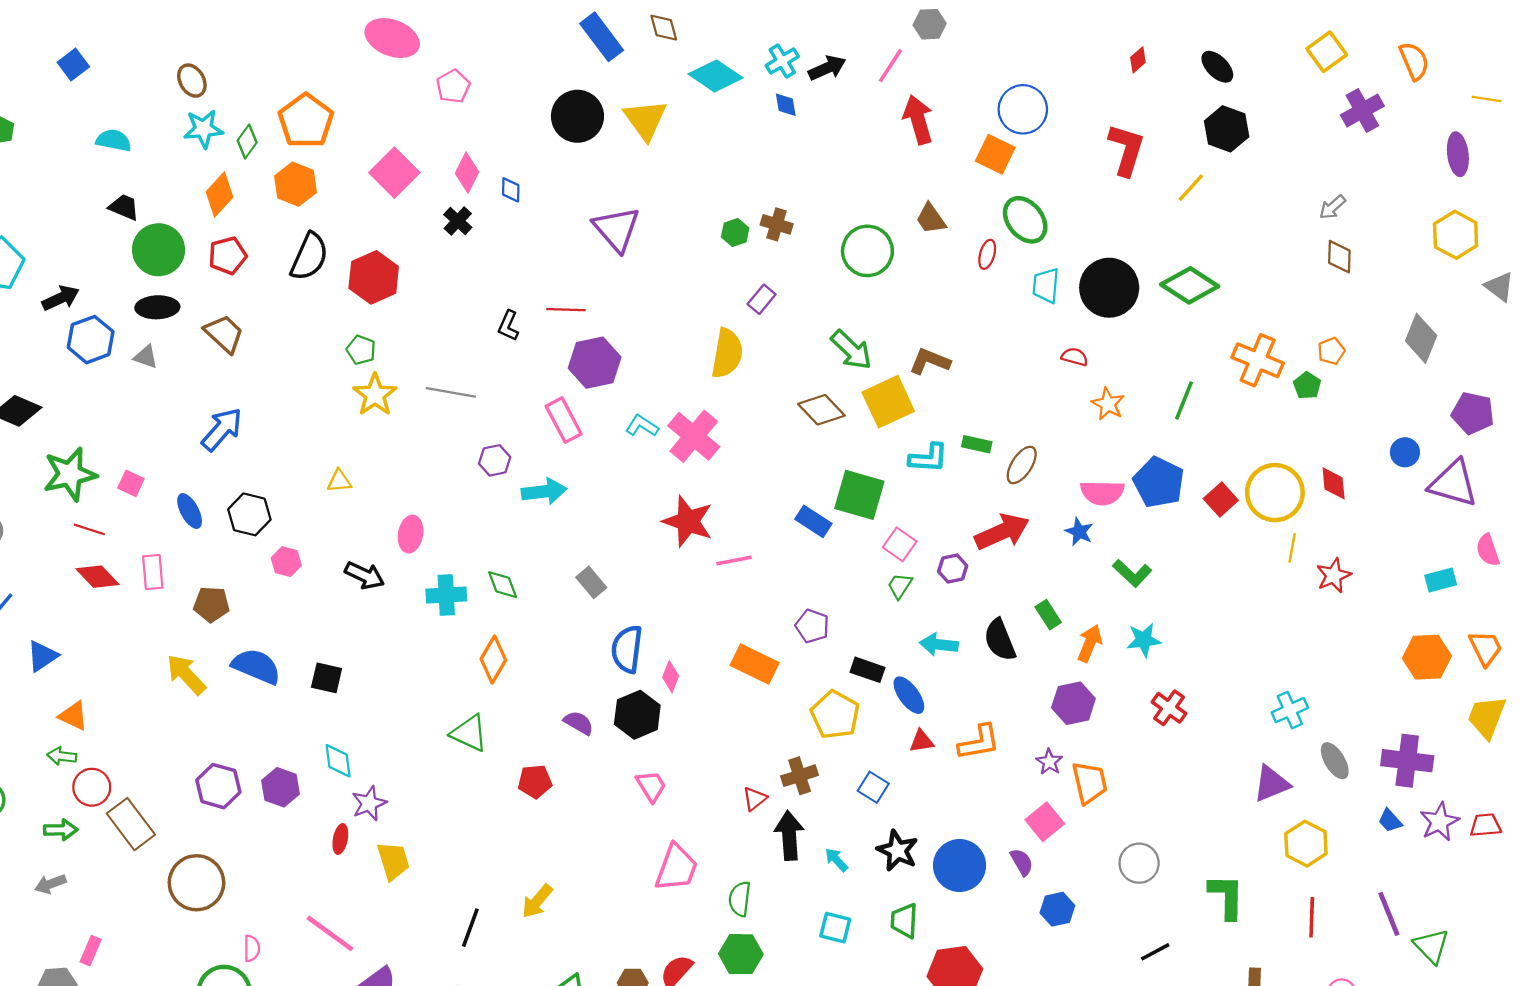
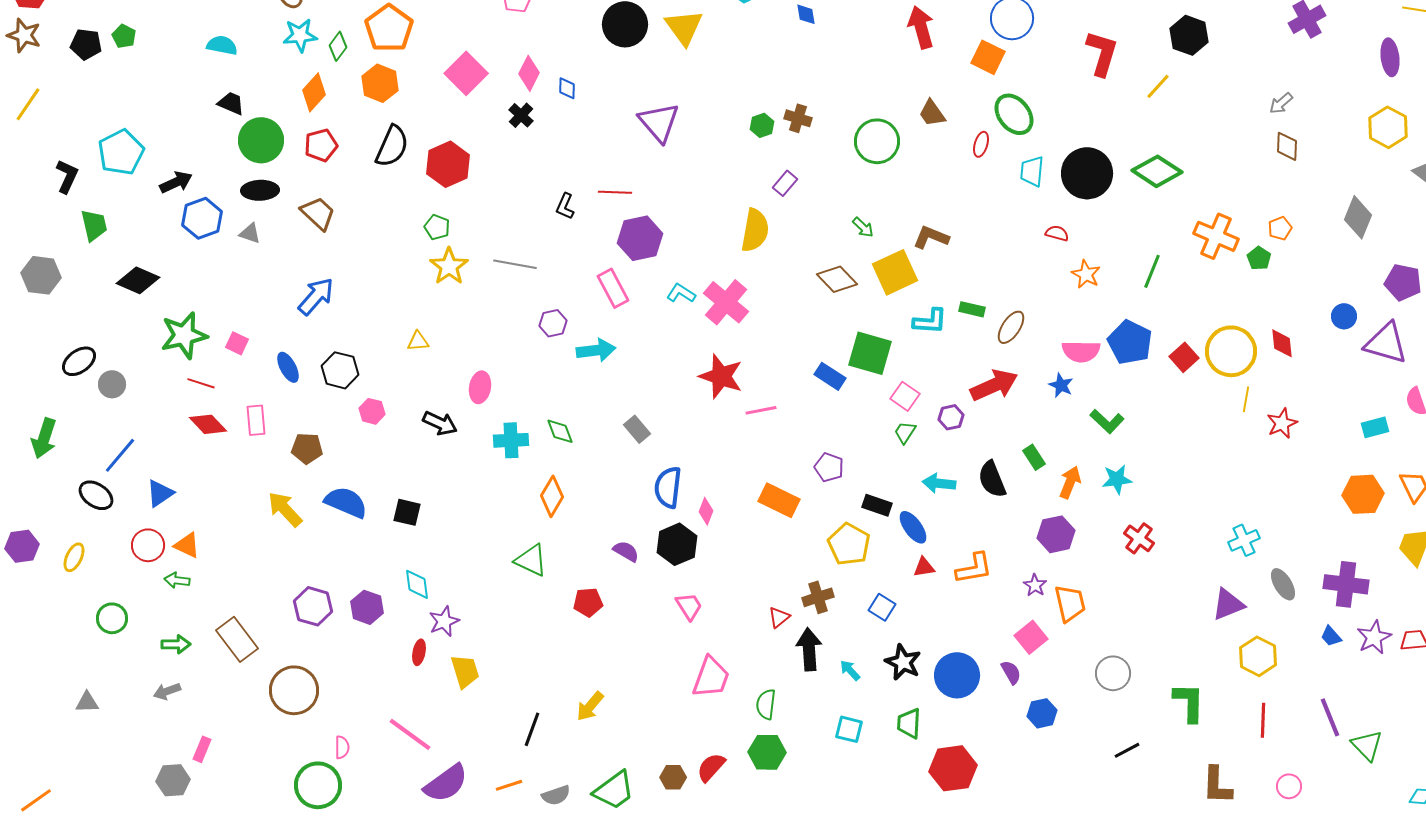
green arrow: (851, 350) -> (863, 227), size x0.6
red circle: (92, 787) -> (148, 545), moved

